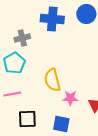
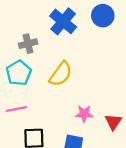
blue cross: (52, 19) -> (63, 21), turned 35
yellow semicircle: (52, 80) -> (61, 74), moved, turned -130

